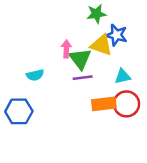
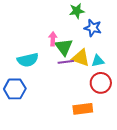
yellow triangle: (101, 45) -> (81, 58), moved
cyan semicircle: (35, 75) -> (28, 60), size x1.5
orange rectangle: (104, 104) -> (83, 109), moved

